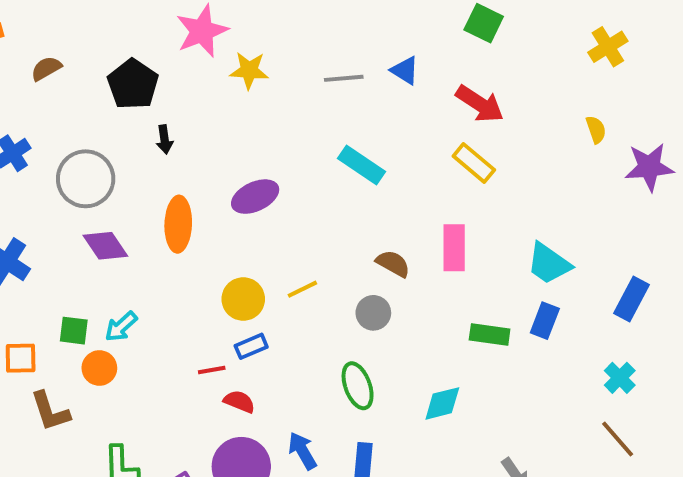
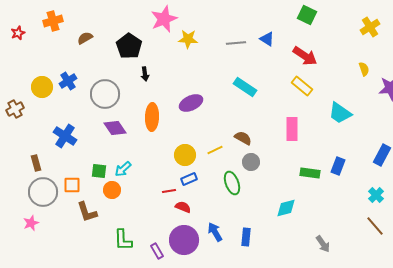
brown semicircle: (393, 264) -> (243, 138), moved
cyan trapezoid: (549, 264) -> (340, 113), moved
green ellipse: (358, 386) -> (232, 183), moved

